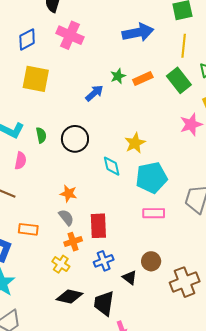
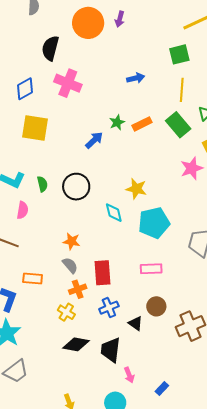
blue arrow: (138, 32) -> (136, 78), size x0.6
yellow star: (135, 143) -> (136, 189), turned -30
pink rectangle: (154, 213) -> (151, 269), moved

